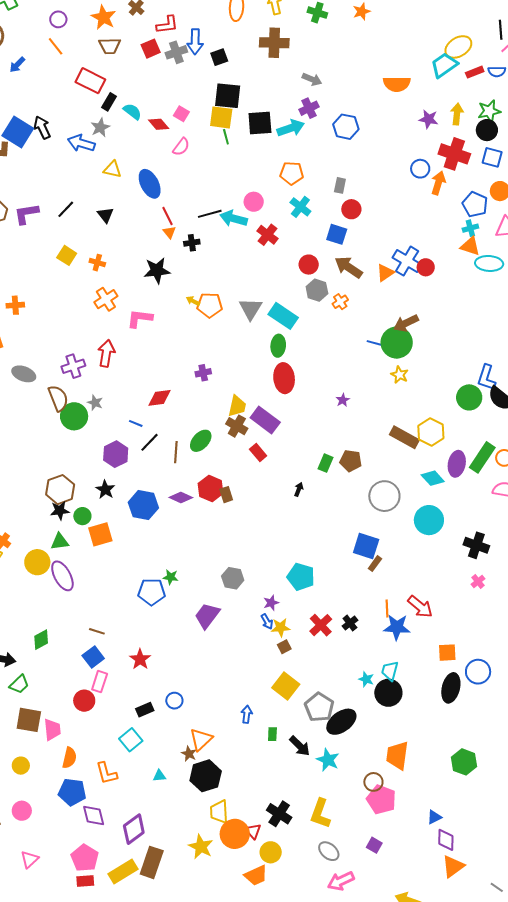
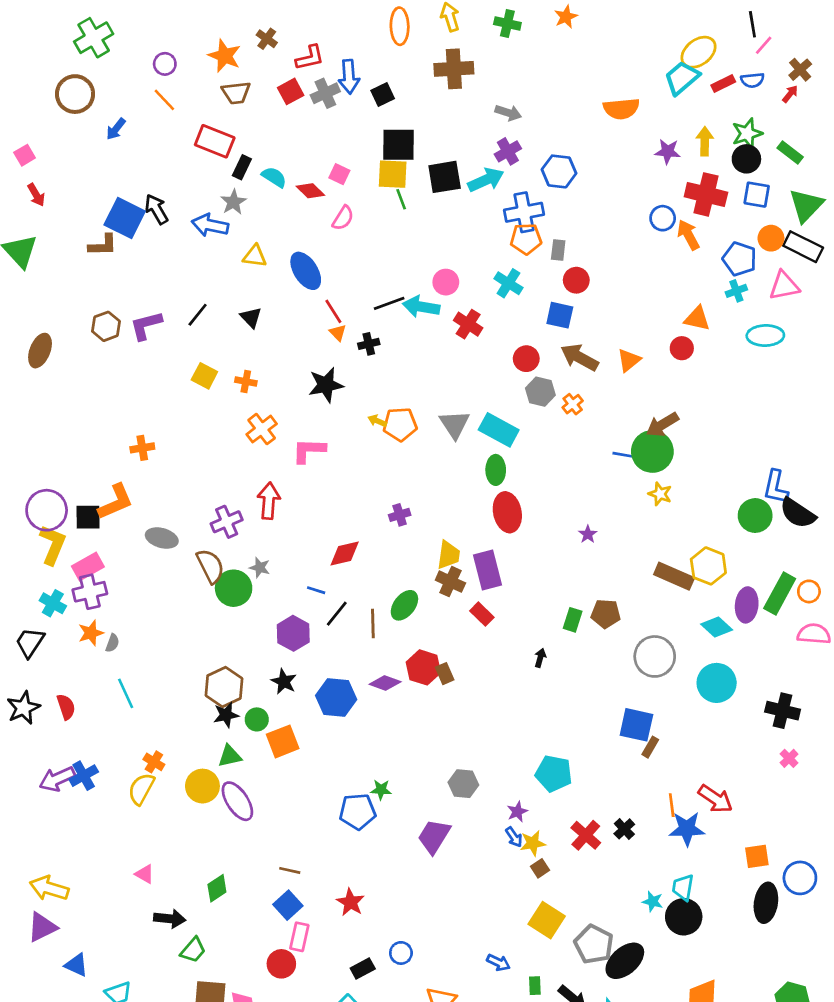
orange pentagon: (292, 173) -> (526, 239), moved
orange arrow: (438, 183) -> (688, 235), turned -40
orange triangle: (470, 246) -> (697, 319), moved
blue cross: (407, 261) -> (524, 212), moved, turned -36
purple rectangle: (265, 420) -> (487, 570), turned 44
blue arrow: (247, 714) -> (498, 963), turned 114

